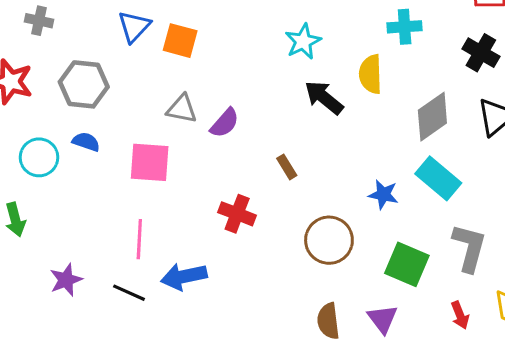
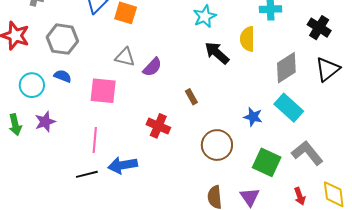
gray L-shape: (469, 248) -> (307, 153), turned -56
purple star: (66, 280) -> (45, 122), moved
black line: (129, 293) -> (87, 174), turned -40

